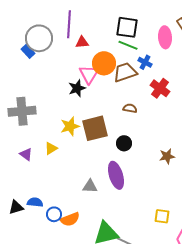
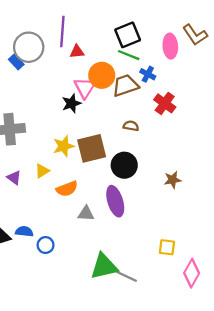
black square: (127, 27) -> (128, 35), turned -30
black circle: (124, 143) -> (124, 165), size x1.5
orange semicircle: (70, 219) -> (67, 189), moved

